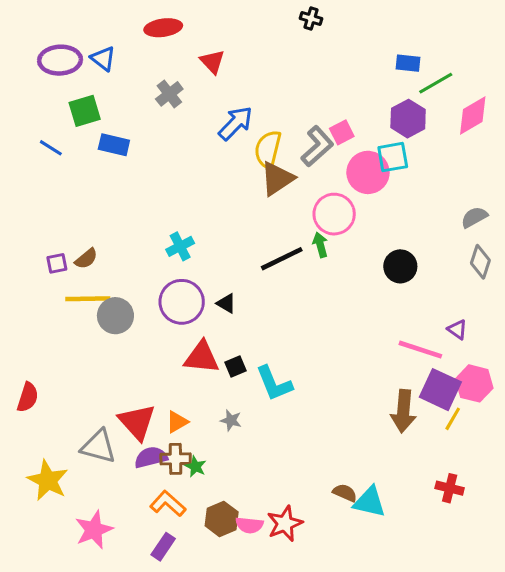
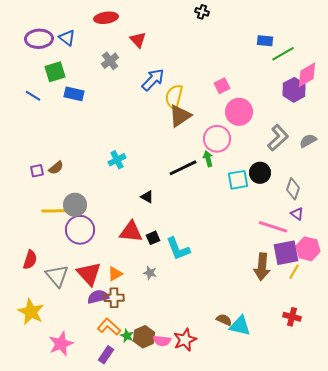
purple hexagon: (408, 119) -> (294, 90), moved
gray L-shape: (317, 146) -> (278, 138), moved
cyan square: (393, 157) -> (238, 180), moved
gray diamond: (480, 262) -> (293, 189), moved
yellow line: (88, 299) -> (56, 211), moved
purple circle: (182, 302) -> (80, 230), moved
purple square: (440, 390) -> (286, 253), turned -36
red semicircle: (28, 397) -> (30, 260), moved
gray triangle: (99, 447) -> (57, 276), moved, turned 35
green star: (196, 467) -> (127, 336), moved

